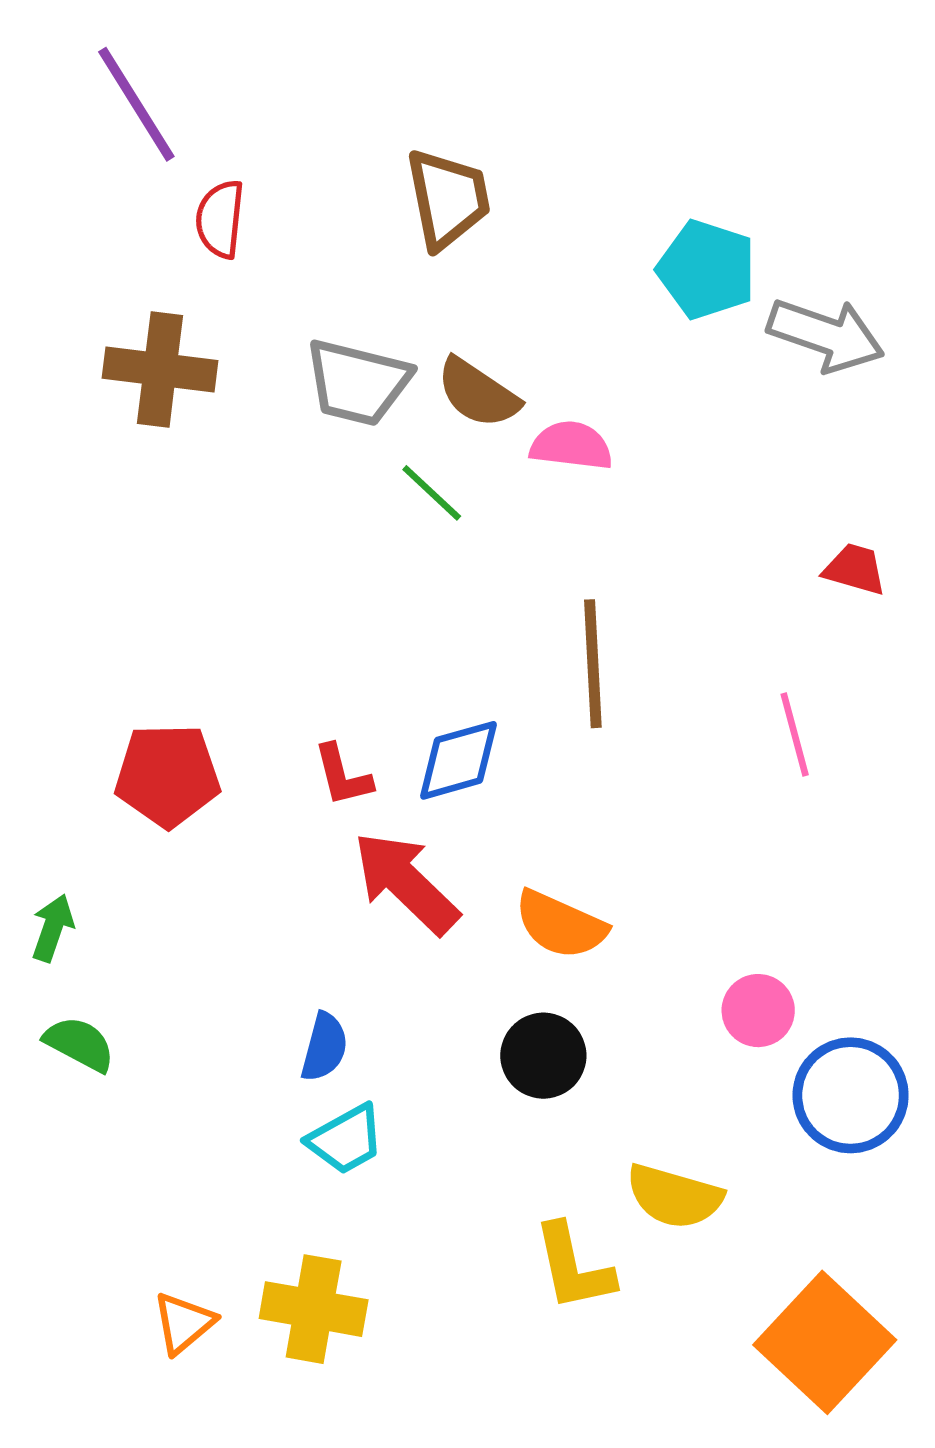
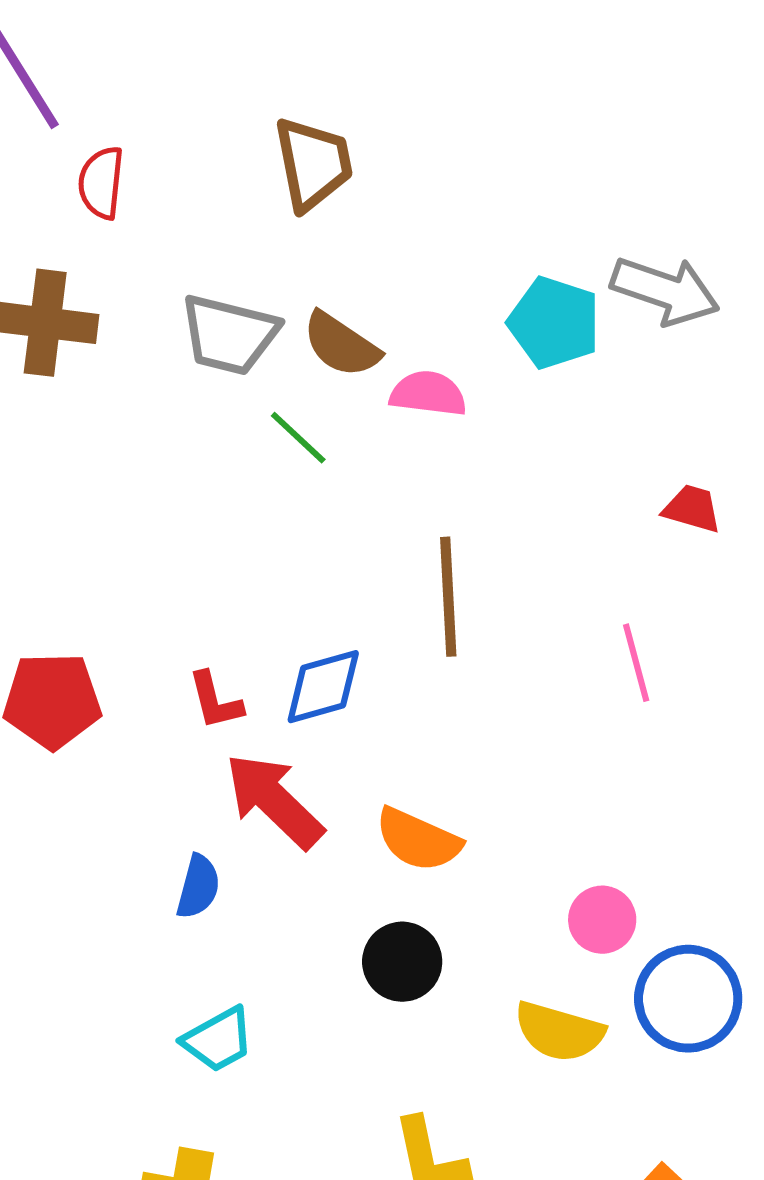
cyan pentagon: (707, 270) -> (554, 323), moved
blue semicircle: (324, 1047) -> (198, 887), moved
yellow semicircle: (674, 1196) -> (559, 1032), moved

